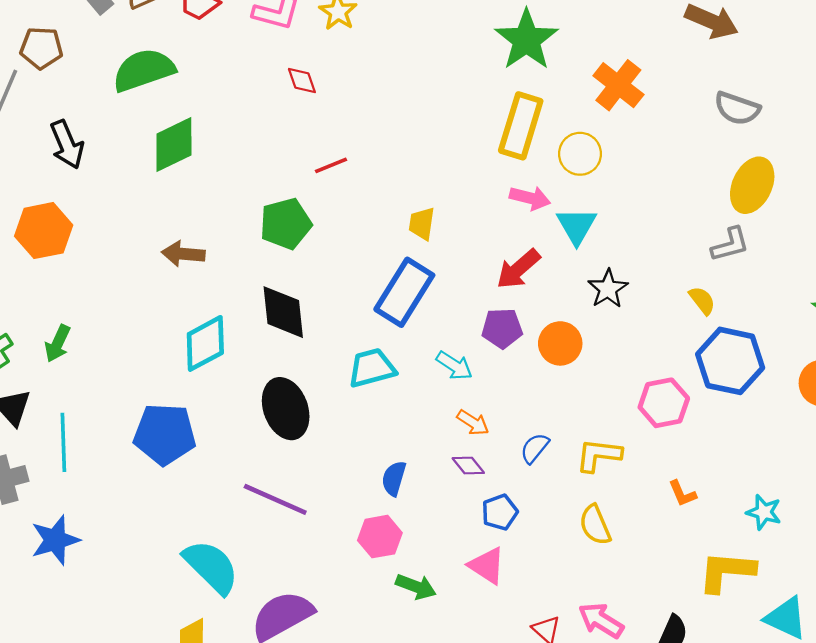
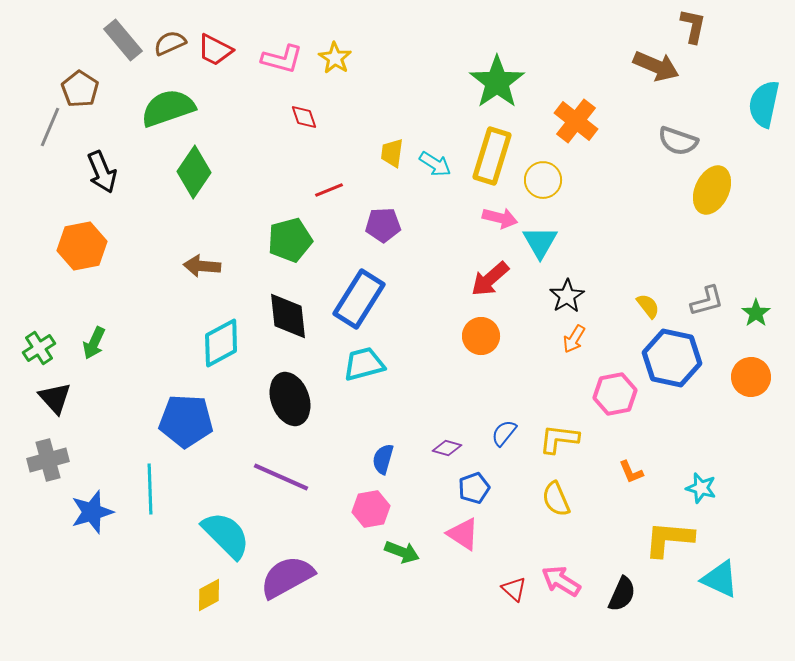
brown pentagon: (41, 48) -> (80, 89), turned 30
green diamond: (174, 144) -> (194, 172), turned -30
yellow ellipse: (752, 185) -> (712, 190), moved
yellow trapezoid: (422, 224) -> (392, 153), moved
gray L-shape: (730, 245) -> (707, 301), moved
blue rectangle: (404, 292) -> (359, 299), moved
purple pentagon: (502, 328) -> (383, 225), moved
orange circle: (560, 343) -> (481, 336), moved
cyan arrow: (454, 366) -> (435, 164), moved
orange arrow: (473, 423) -> (574, 339), moved, turned 88
cyan line: (63, 442) -> (150, 489), moved
purple diamond: (468, 466) -> (447, 448), turned -36

